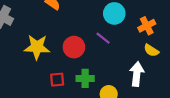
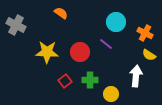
orange cross: (147, 26) -> (145, 33), turned -35
red square: (57, 80) -> (65, 81), turned -32

